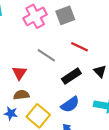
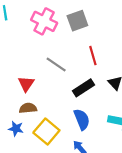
pink cross: (35, 16) -> (44, 21), turned -35
red line: (80, 47) -> (93, 56), turned 48
blue semicircle: (70, 105) -> (82, 119), turned -78

